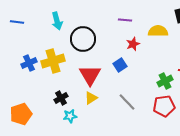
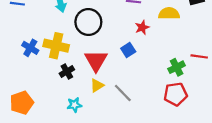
yellow cross: (53, 61) -> (56, 46), turned 30
blue cross: (29, 63) -> (30, 48), turned -35
black cross: (61, 98) -> (67, 71), moved
gray line: (127, 102) -> (123, 93), moved

